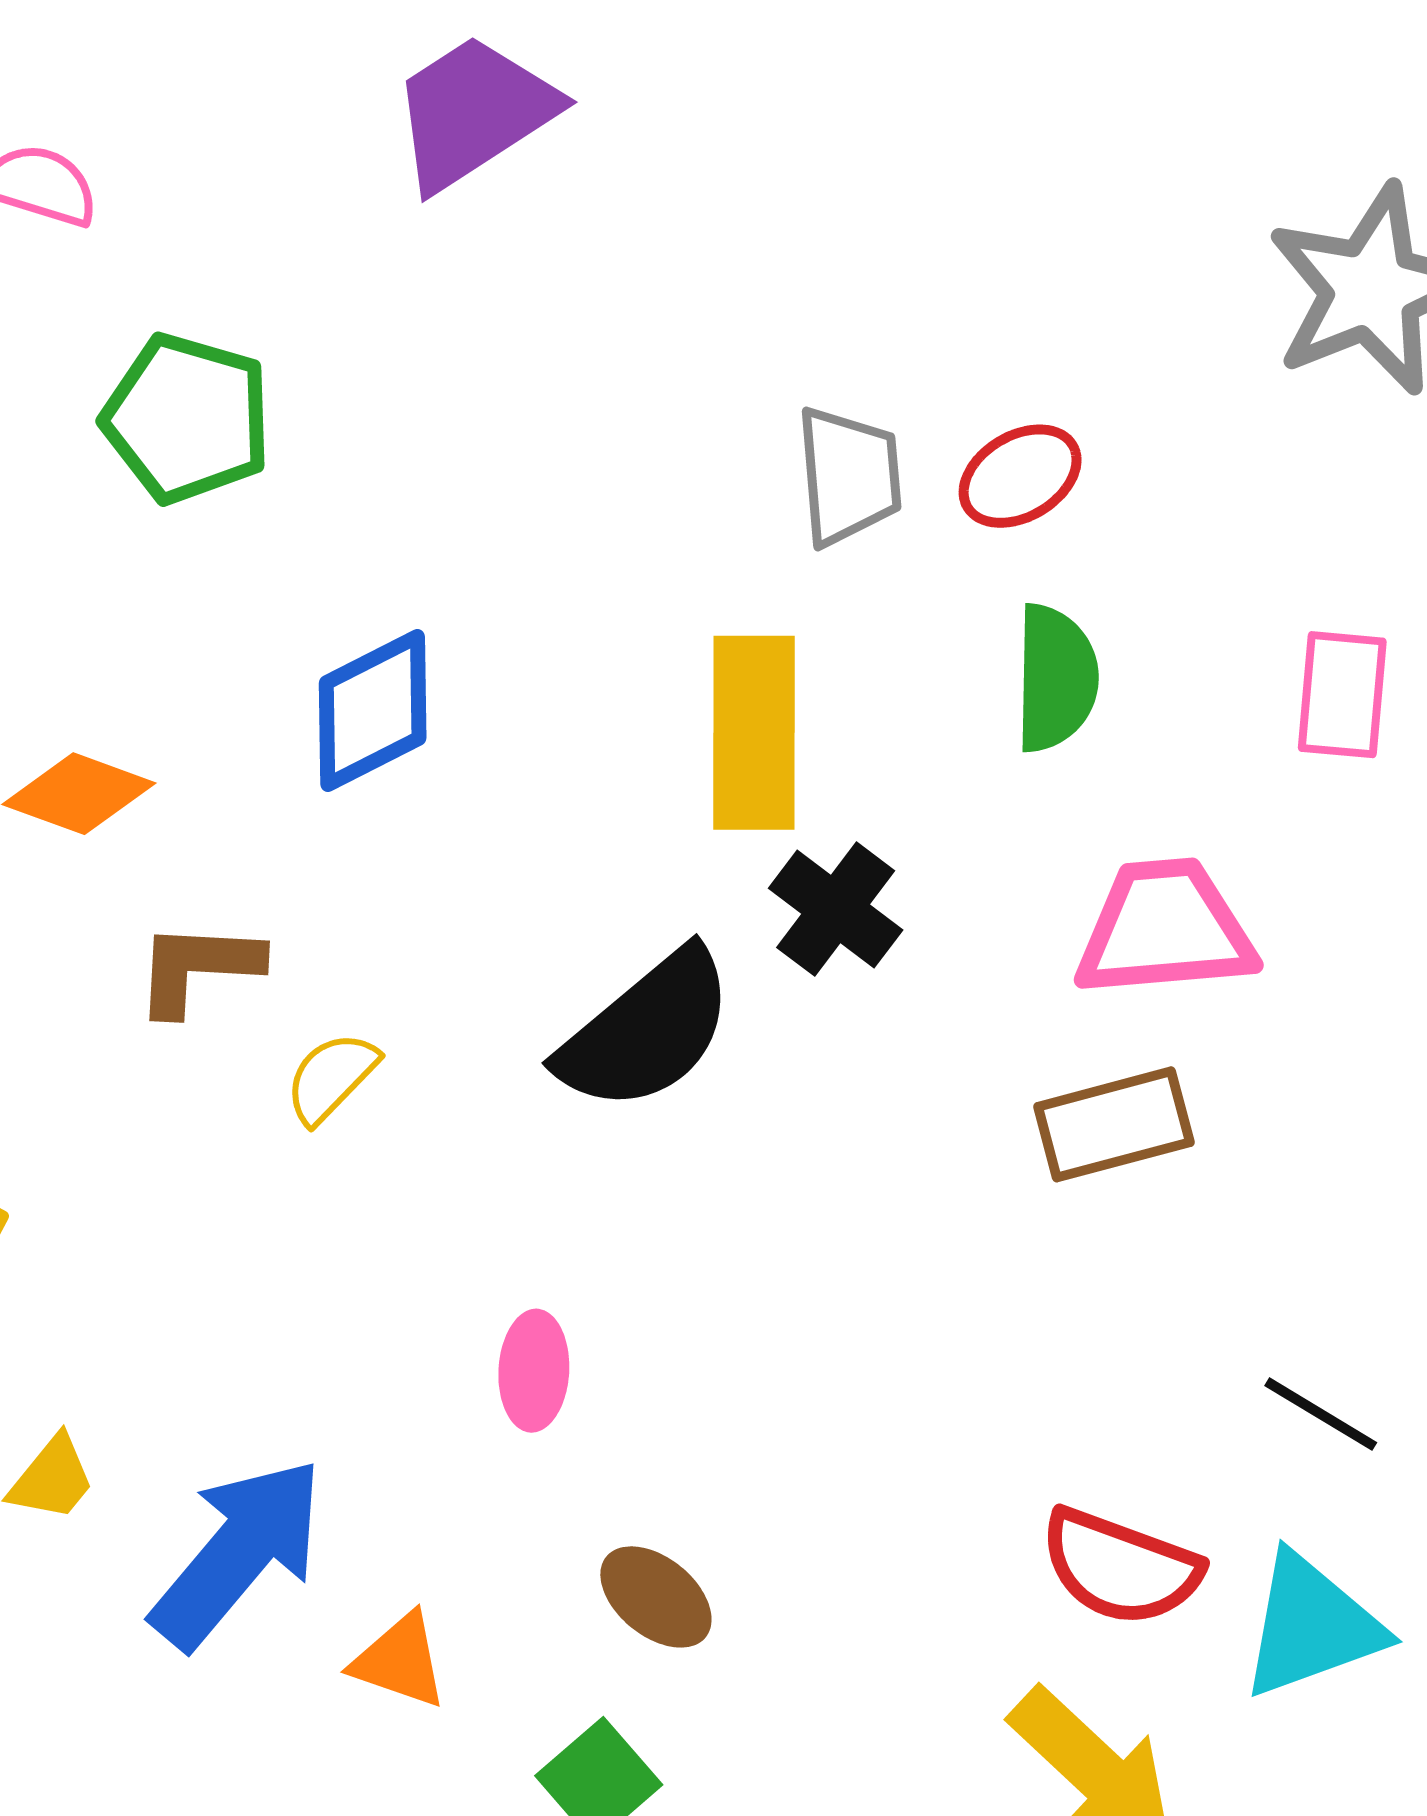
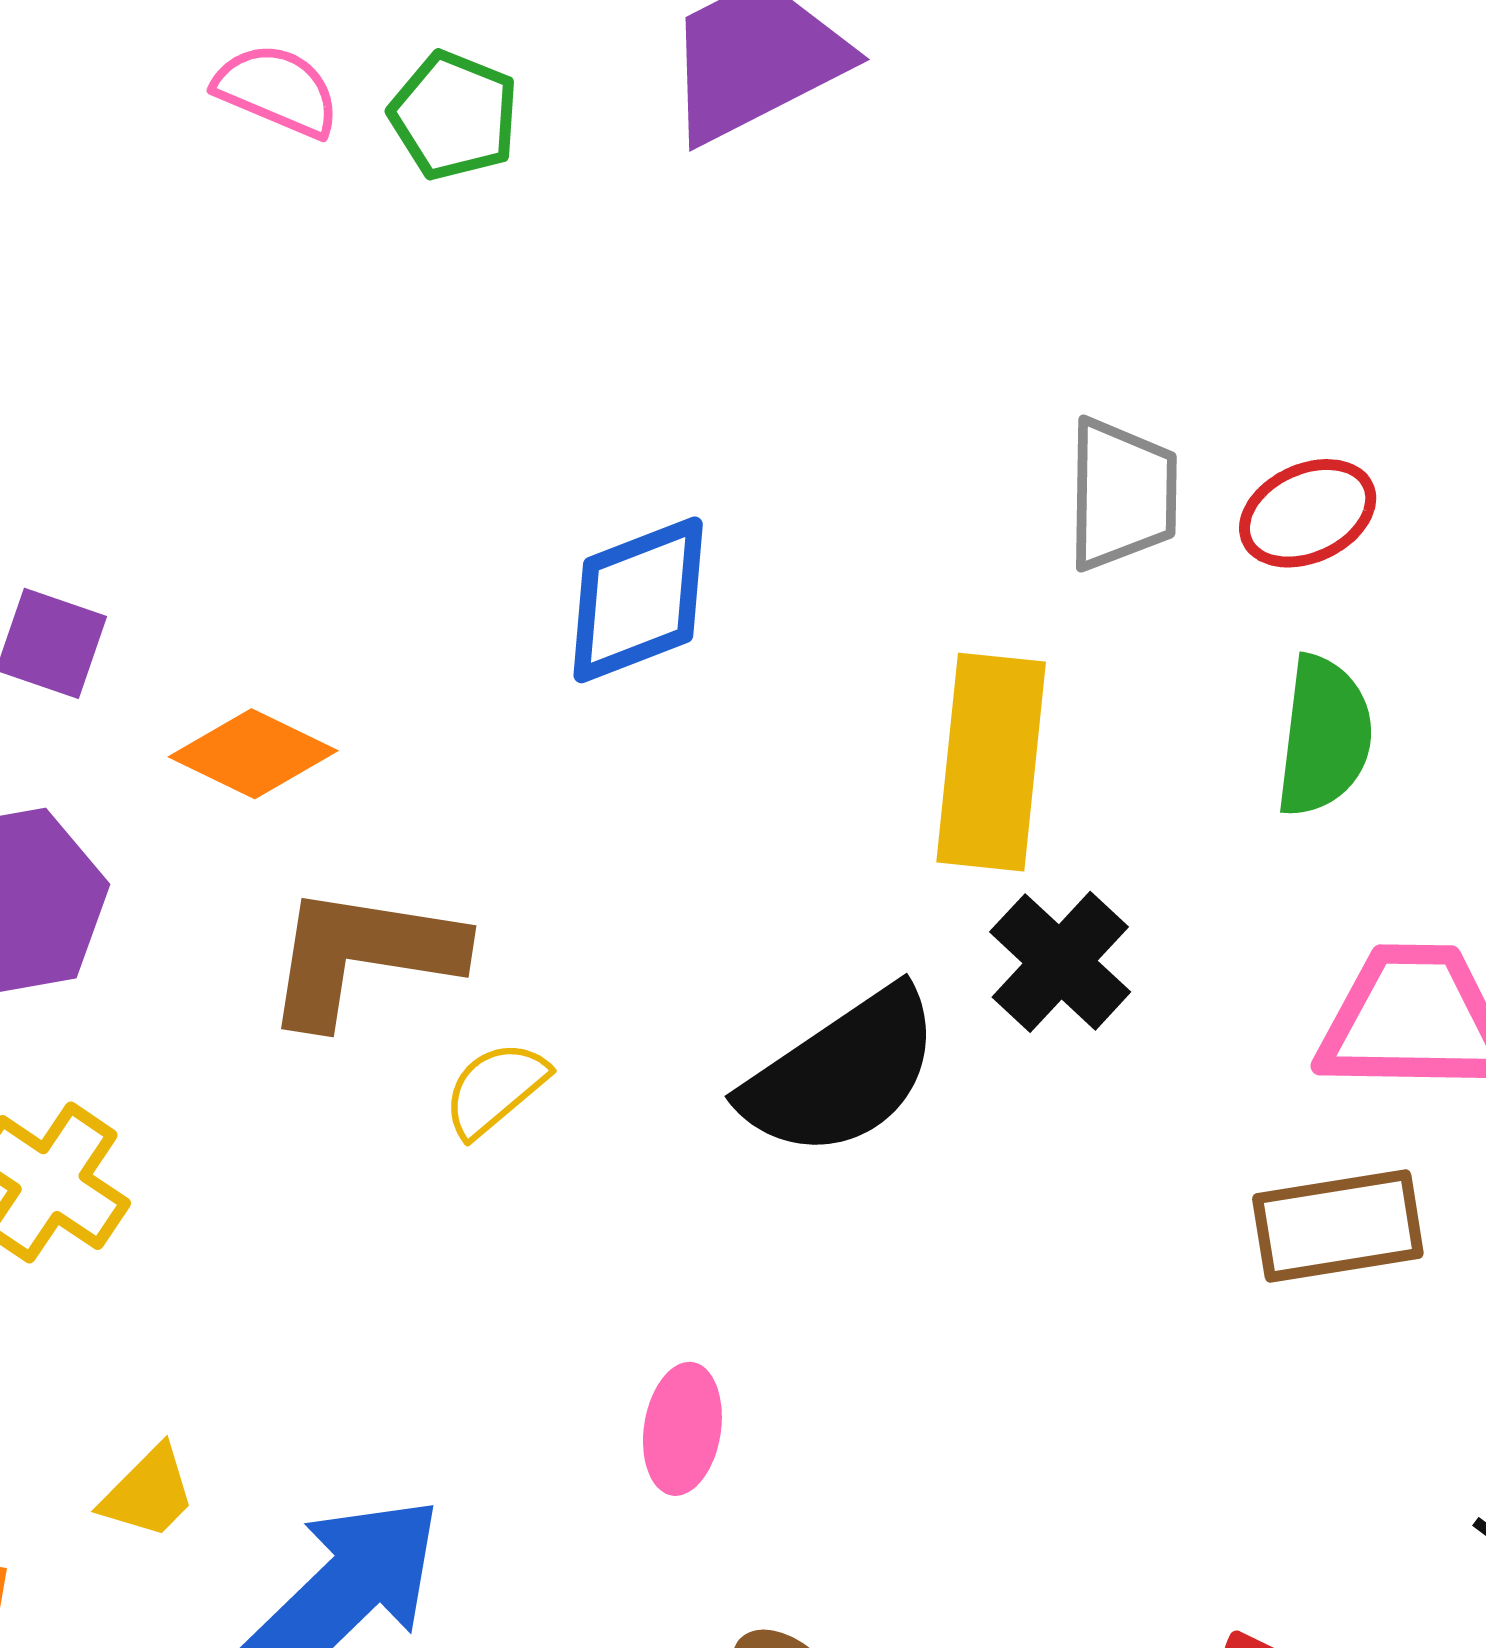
green pentagon: (187, 418) -> (454, 116), moved, size x0.7
blue diamond: (373, 710) -> (638, 600), moved
brown L-shape: (198, 968) -> (363, 955), size x1.4

